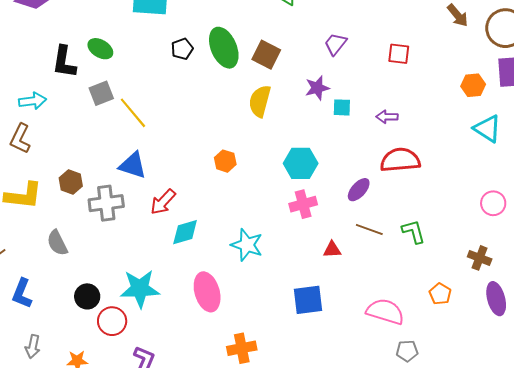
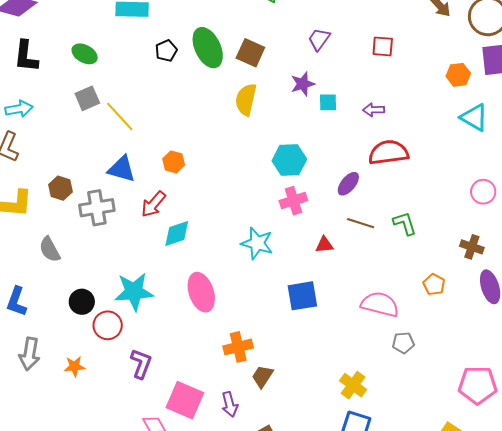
black L-shape: (64, 62) -> (26, 56), moved
orange hexagon: (225, 161) -> (174, 162), moved
cyan star: (247, 245) -> (257, 243), moved
gray arrow: (33, 347) -> (30, 354), size x1.4

